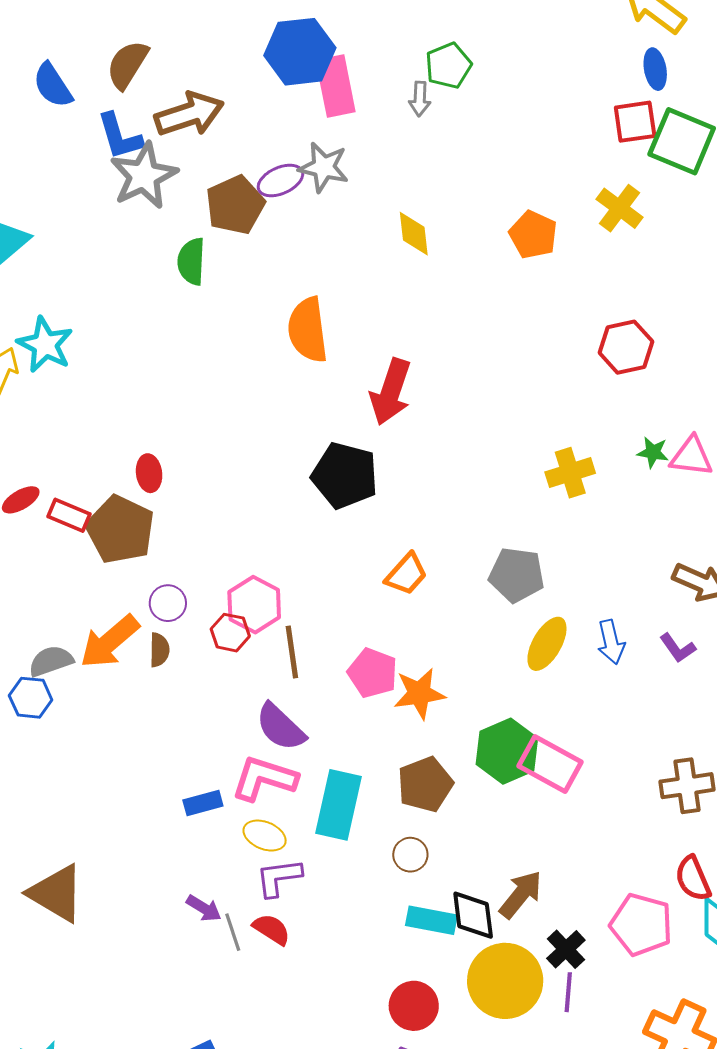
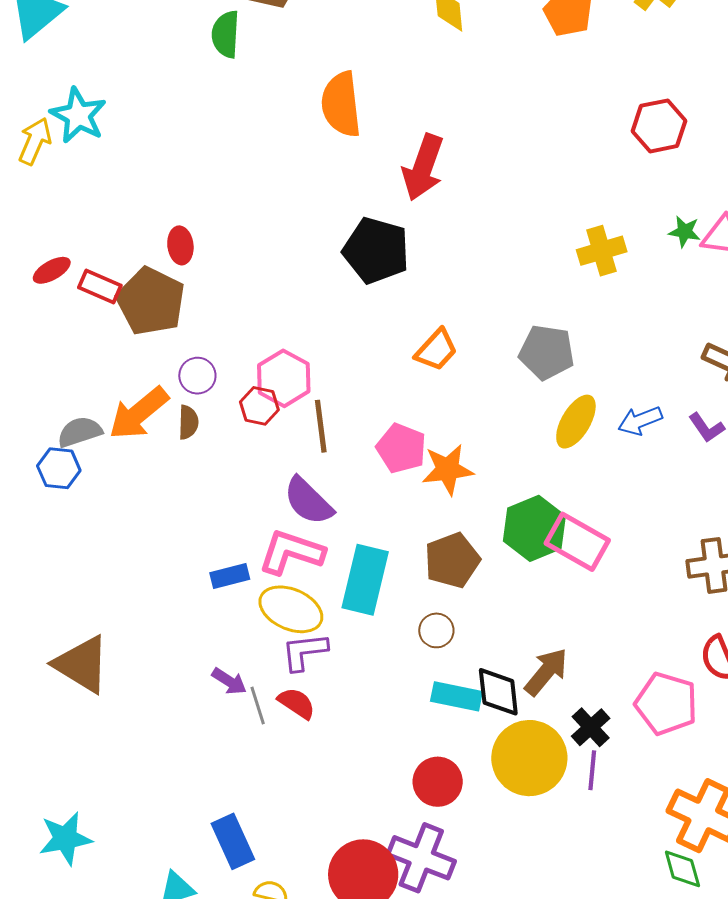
blue arrow: (611, 642) -> (640, 421), turned 81
yellow ellipse: (265, 836) -> (291, 609), size x1.5

